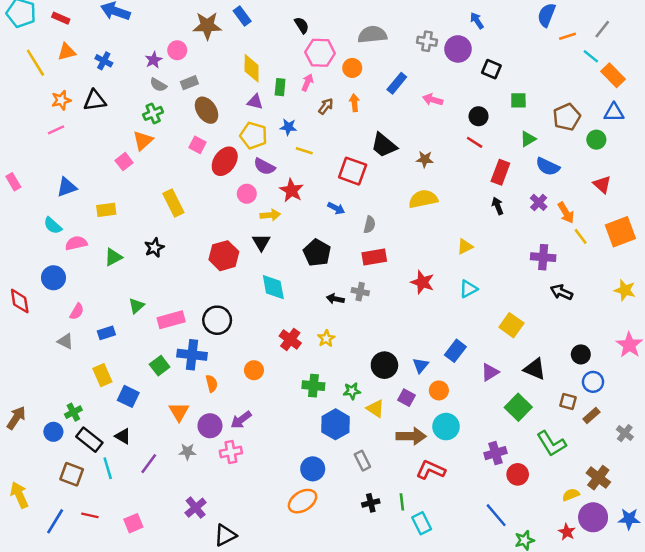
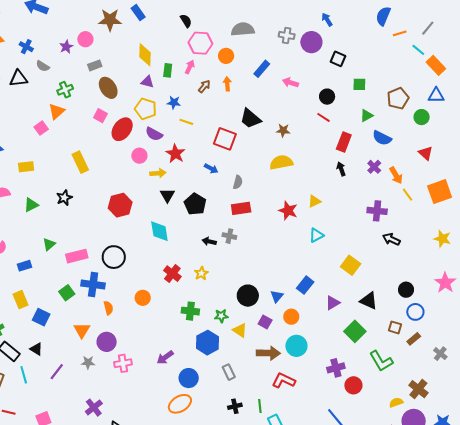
gray semicircle: (158, 85) -> (43, 66), moved
black triangle: (261, 242) -> (167, 195), moved
red star: (422, 282) -> (288, 211), moved
purple arrow: (241, 420) -> (165, 357), moved

